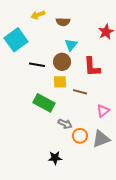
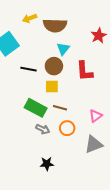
brown semicircle: (63, 22) -> (55, 25), size x1.6
brown line: (80, 92) -> (60, 108), moved
gray arrow: (65, 124) -> (43, 129), moved
orange circle: (80, 136) -> (67, 128), moved

